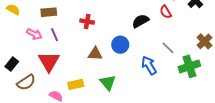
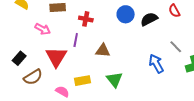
red cross: (87, 22) -> (86, 19), moved
purple line: (55, 35) -> (76, 40), moved, turned 32
blue circle: (120, 45) -> (126, 14), moved

